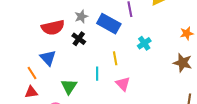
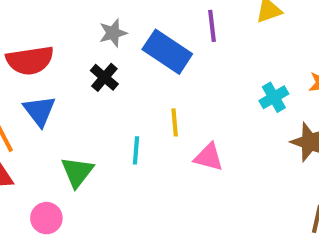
red semicircle: (53, 27) -> (30, 60), moved
cyan cross: (144, 43) -> (274, 97), moved
pink triangle: (123, 84) -> (209, 157), moved, turned -35

